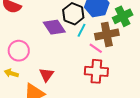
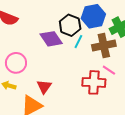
pink line: (96, 48) -> (109, 70), moved

